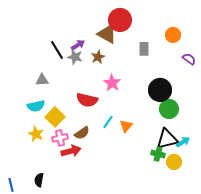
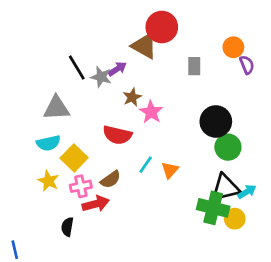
purple arrow: (78, 45) -> (117, 69), moved
brown star: (98, 57) -> (132, 97), moved
purple semicircle: (189, 59) -> (247, 65), moved, turned 32
gray triangle: (42, 80) -> (57, 108), size x1.5
green cross: (158, 154) -> (213, 208), size x1.6
black semicircle: (39, 180) -> (67, 227), moved

